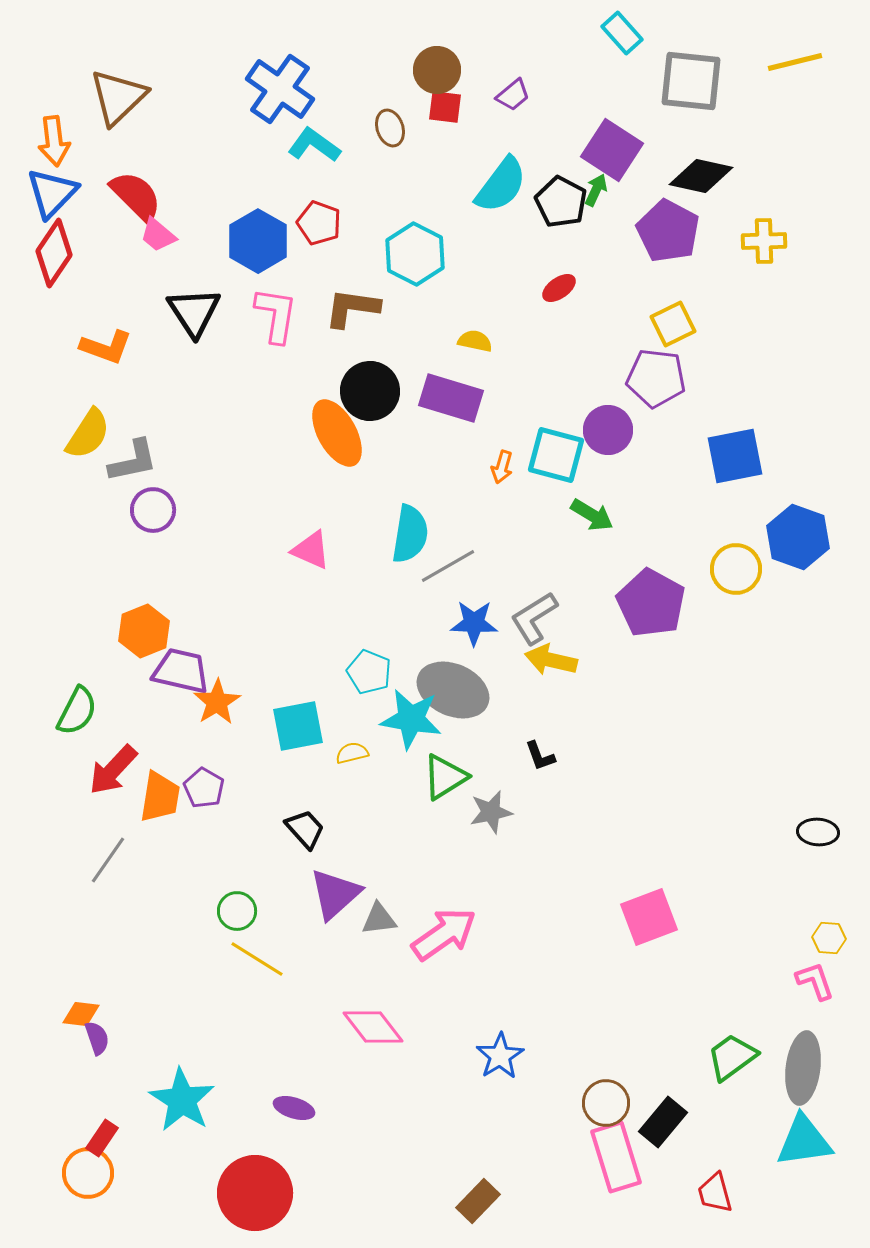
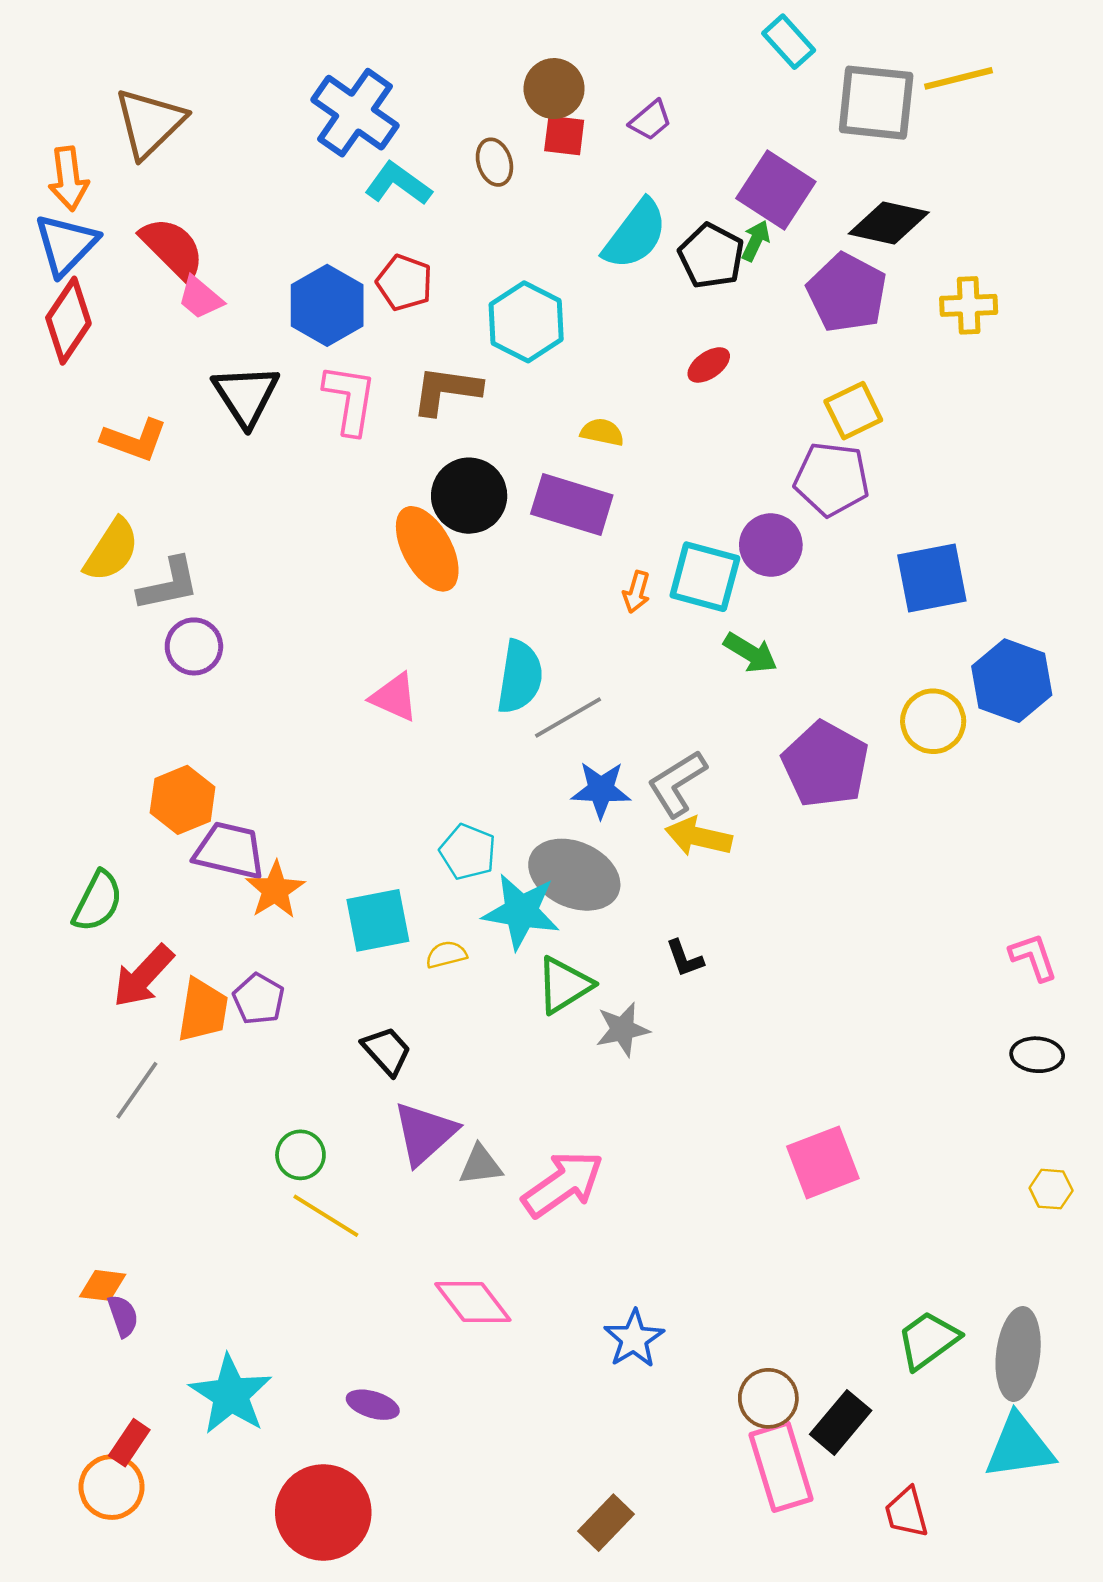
yellow line: (795, 62) -> (958, 78), moved
pink L-shape: (815, 981) -> (1033, 957), moved

